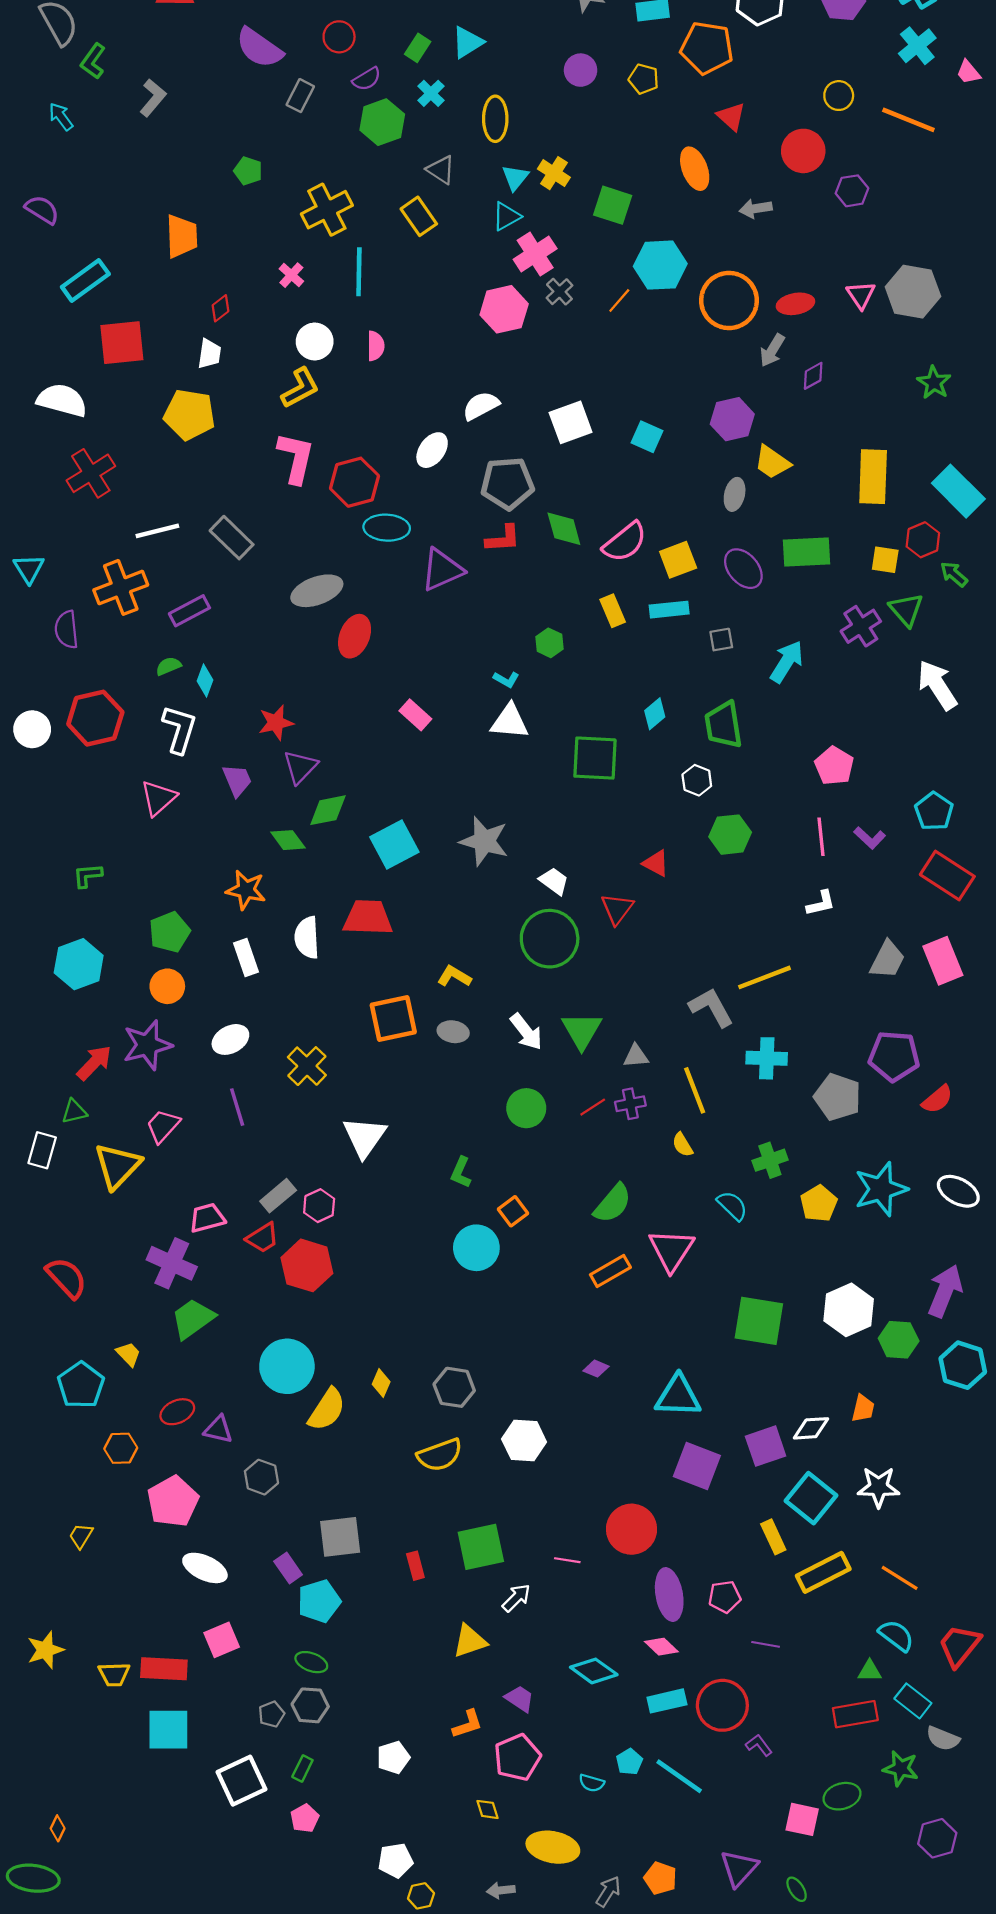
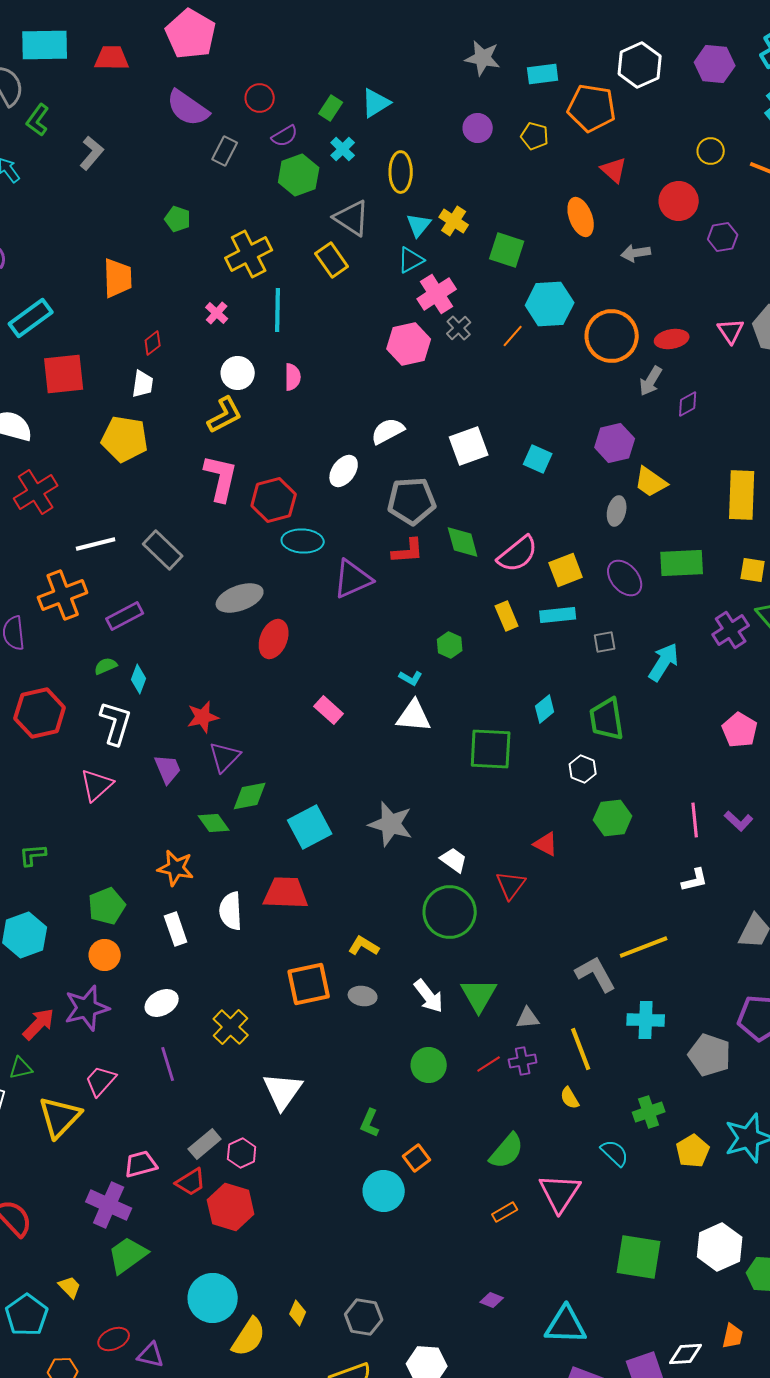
gray triangle: (441, 170) -> (352, 218), size x1.4
pink pentagon: (834, 766) -> (740, 730), moved
orange rectangle: (610, 1271) -> (505, 1212), size x0.7

